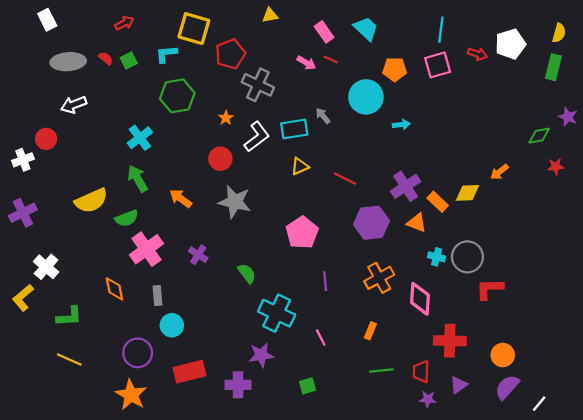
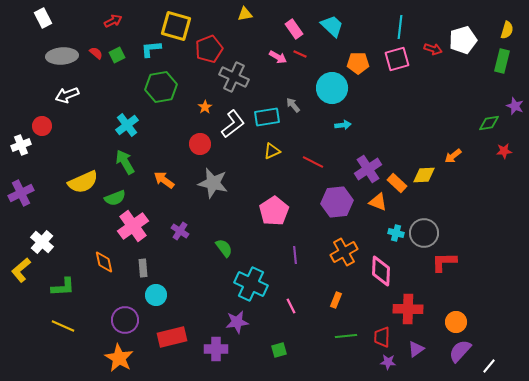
cyan arrow: (401, 125) -> (343, 125), moved

